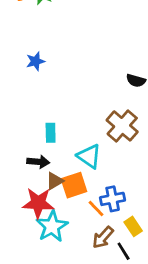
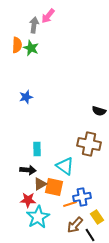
brown cross: (122, 126) -> (89, 144), turned -30
orange square: (74, 185) -> (54, 187), turned 30
red star: (38, 203) -> (28, 200), size x0.7
orange line: (96, 209) -> (70, 204), turned -64

